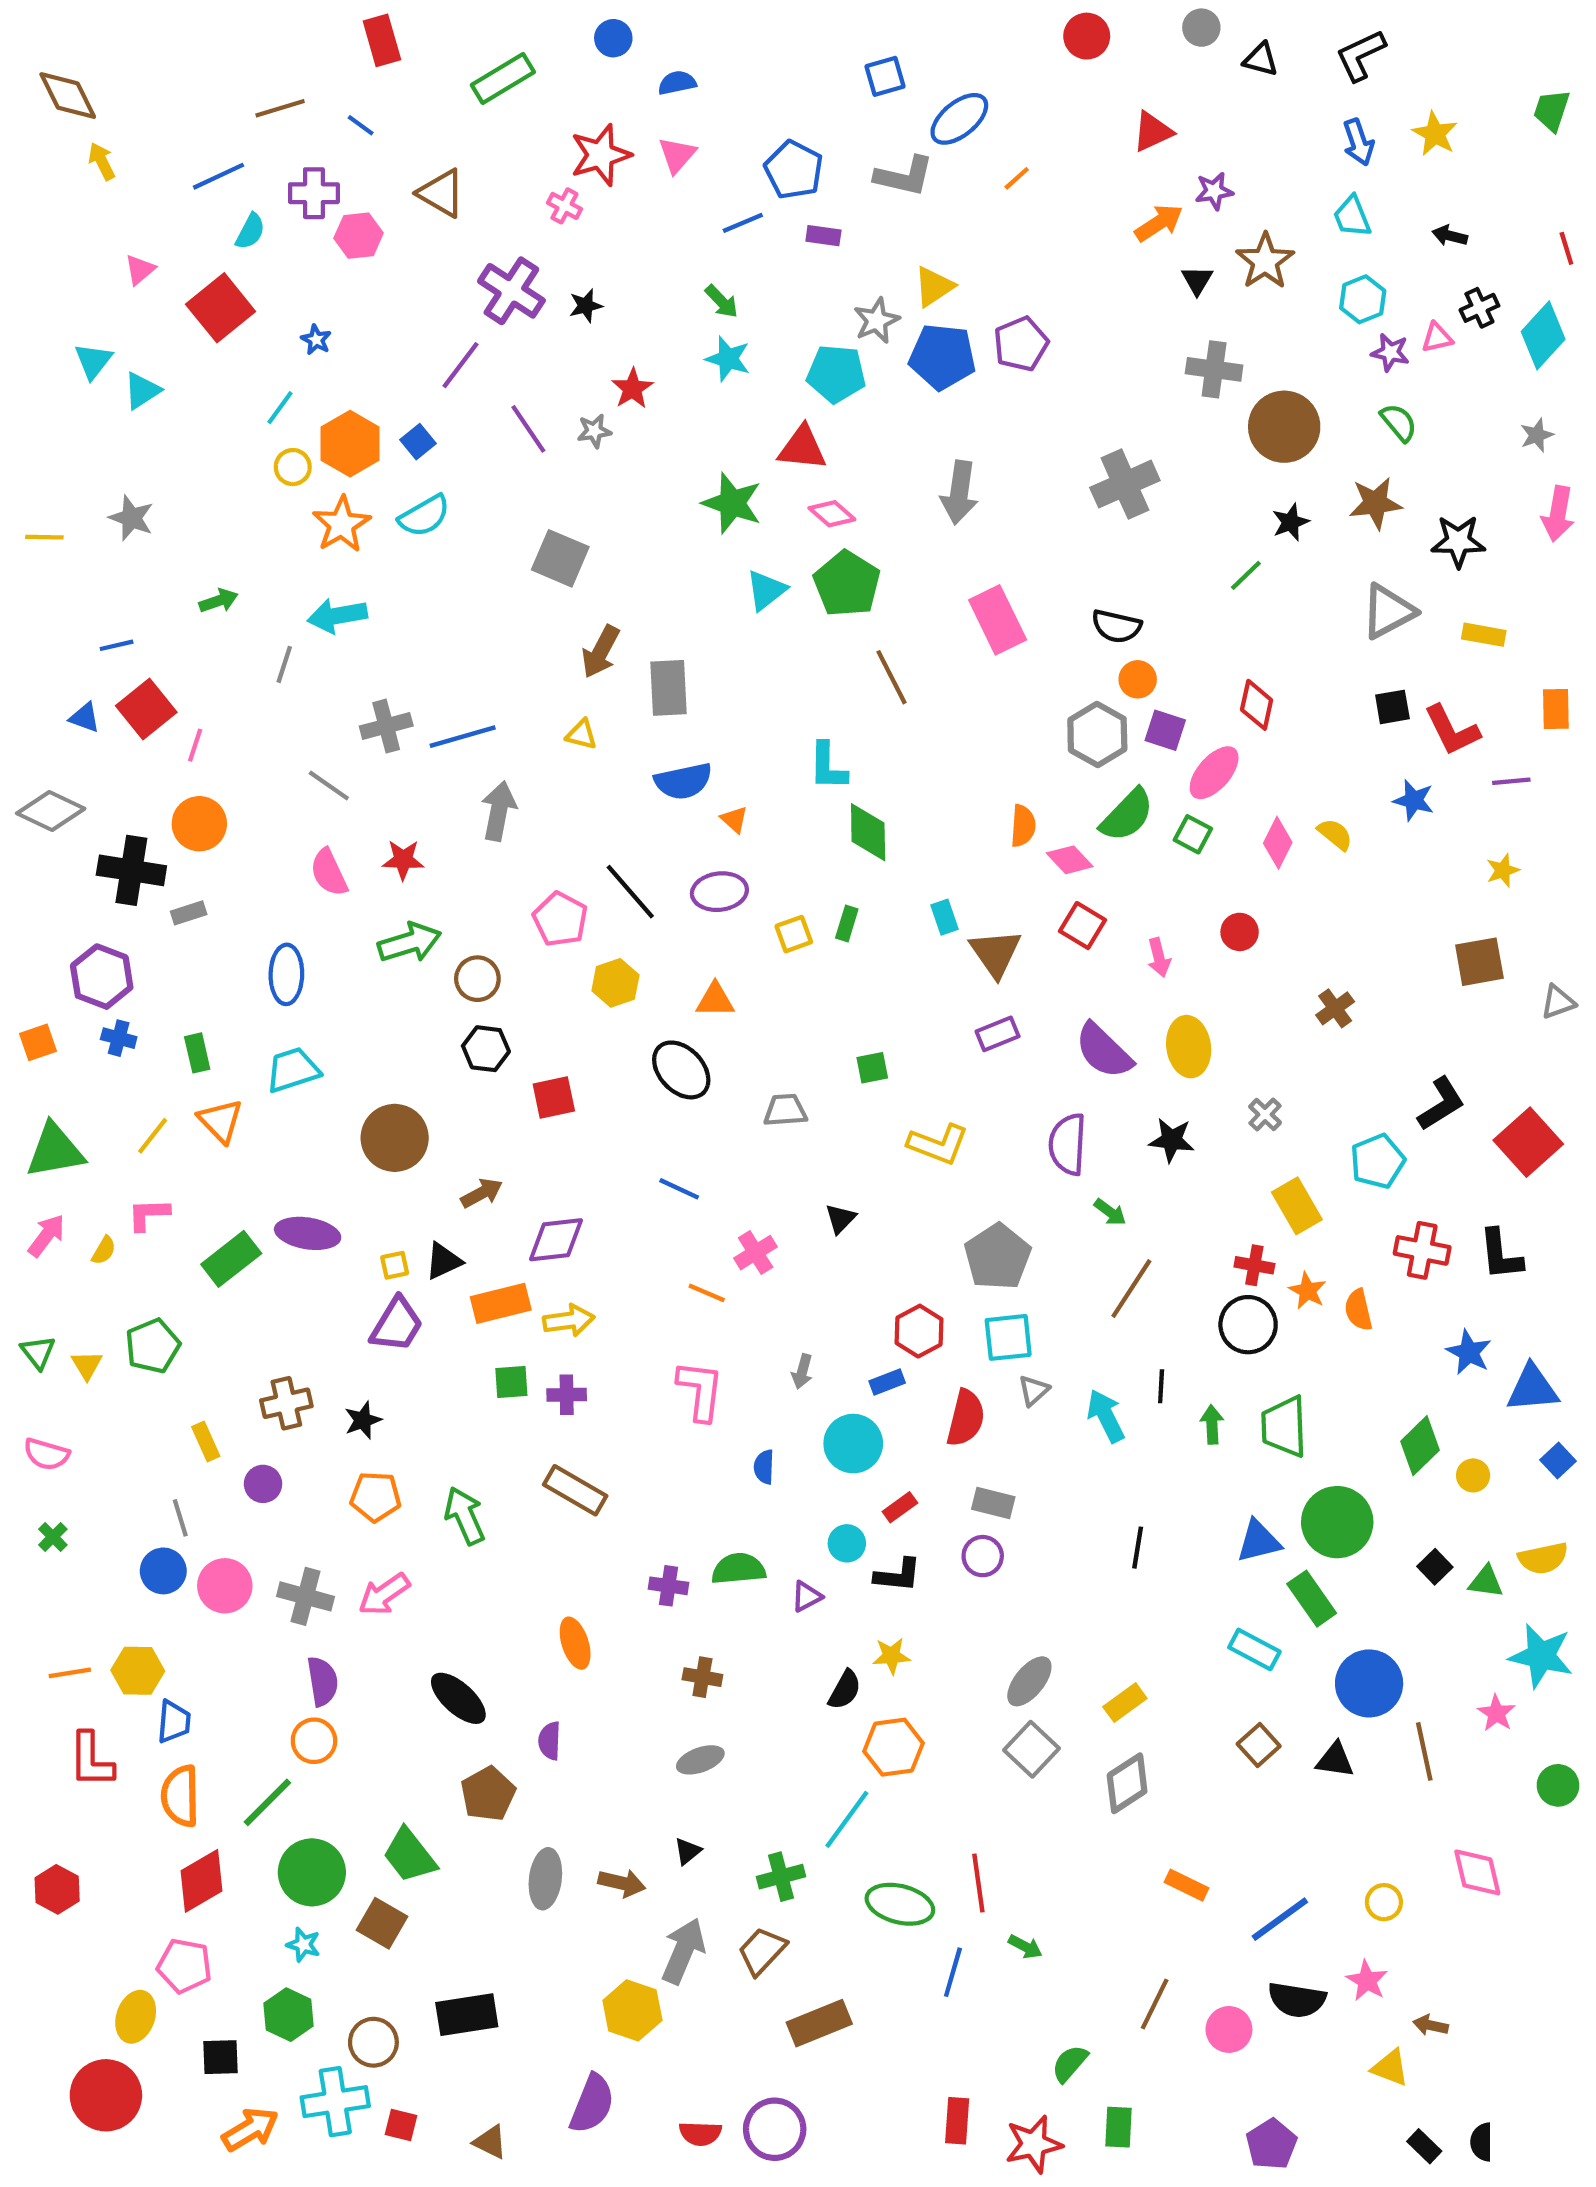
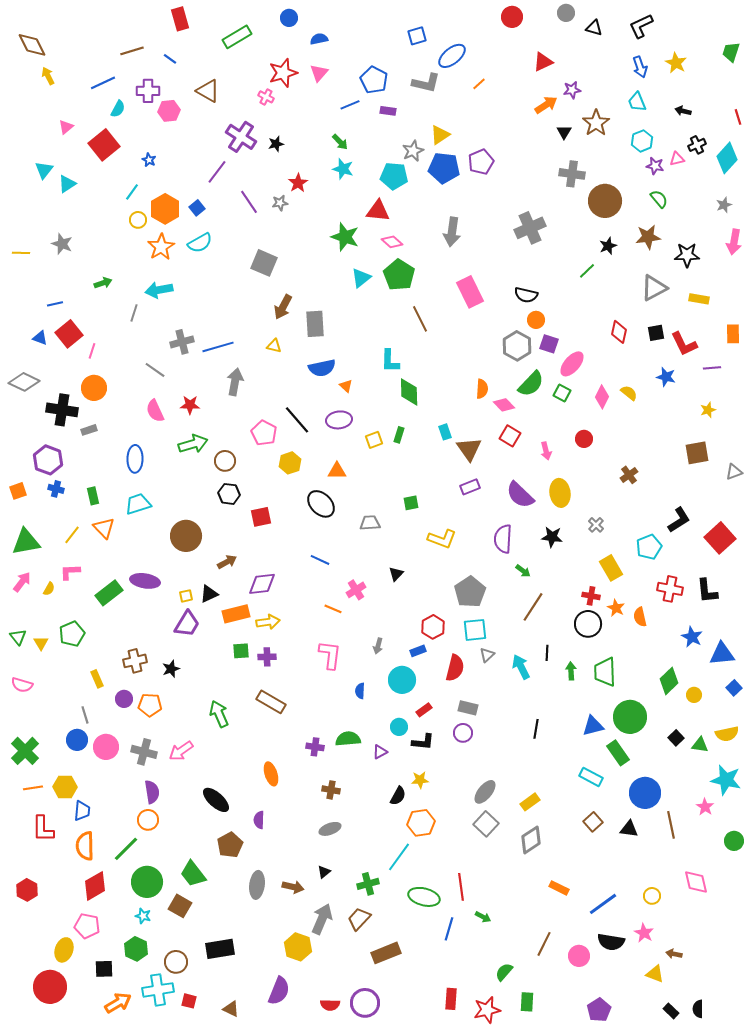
red diamond: (1257, 705) -> (619, 332), moved
orange pentagon: (376, 1497) -> (150, 705), moved
green cross: (53, 1537) -> (25, 751), moved, size x2.0

